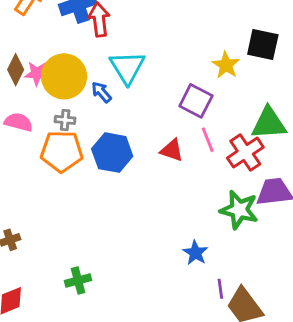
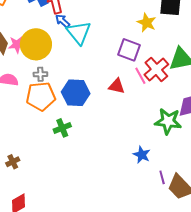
blue arrow: (101, 92) -> (63, 21), moved
red cross: (245, 153) -> (156, 69), moved
green cross: (78, 281) -> (62, 128), moved

